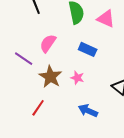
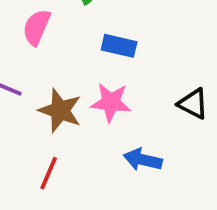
pink semicircle: (48, 43) -> (36, 27), moved
pink star: (77, 78) -> (111, 102), size x1.5

